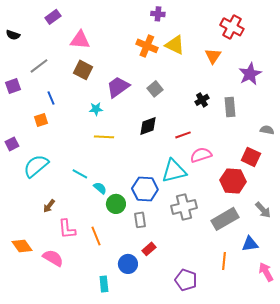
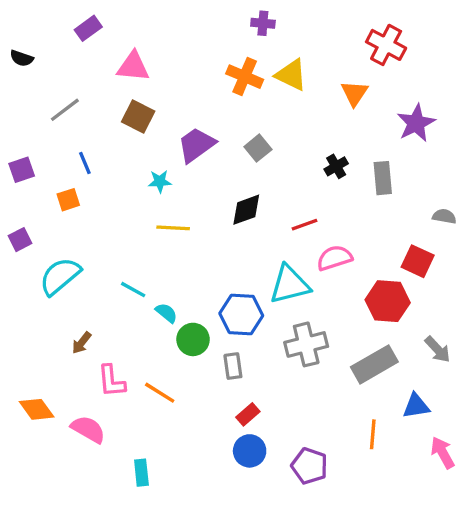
purple square: (13, 86) -> (22, 170), moved
orange line: (96, 236) -> (160, 393), turned -36
blue circle: (128, 264) -> (250, 451), moved
cyan rectangle: (104, 284) -> (141, 473), moved

